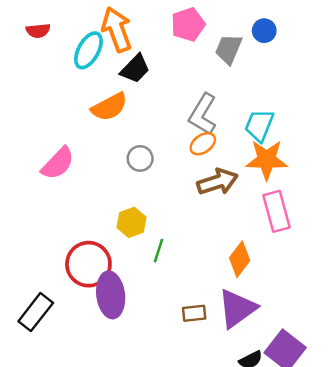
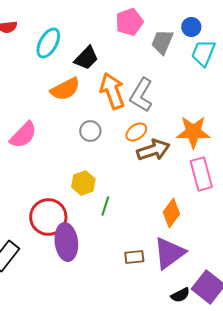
orange arrow: (117, 29) -> (112, 91), moved
cyan trapezoid: (259, 125) -> (203, 53), moved
orange ellipse: (203, 144) -> (136, 132), moved

